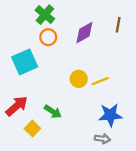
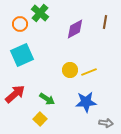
orange circle: (48, 37) -> (20, 24), moved
blue star: (110, 115) -> (86, 102), moved
yellow square: (32, 129) -> (40, 119), moved
gray arrow: (102, 139) -> (106, 123), moved

